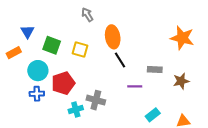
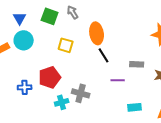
blue triangle: (27, 32) -> (20, 18), moved
green square: (52, 45) -> (50, 16), moved
cyan circle: (38, 71) -> (24, 40), moved
cyan rectangle: (153, 115) -> (135, 107), turned 32

